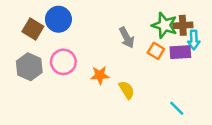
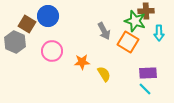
brown cross: (183, 25) -> (146, 11), moved
orange square: (156, 51) -> (128, 42), size x1.5
purple rectangle: (180, 52) -> (148, 73), moved
gray hexagon: (29, 67) -> (15, 42), moved

